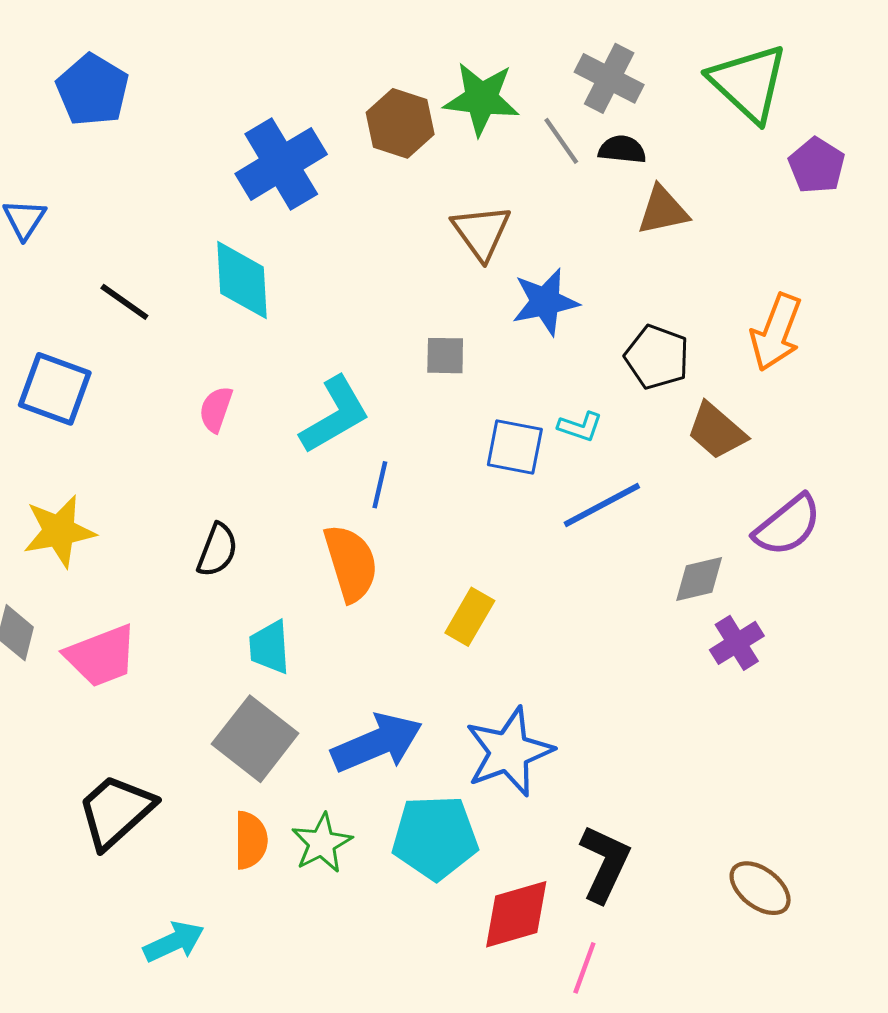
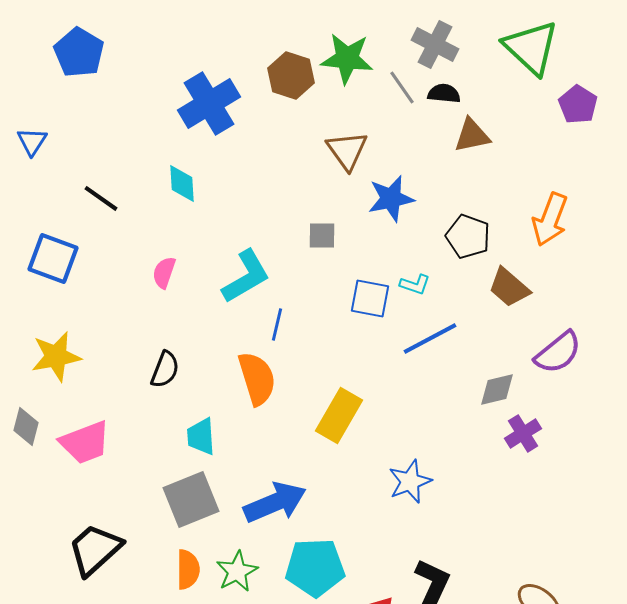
cyan diamond: (242, 280) -> (182, 183), size x0.7
yellow rectangle: (470, 617) -> (339, 415), size x1.4
gray square: (255, 739) -> (191, 499), turned 30
blue star: (509, 752) -> (410, 481), moved, size x0.7

